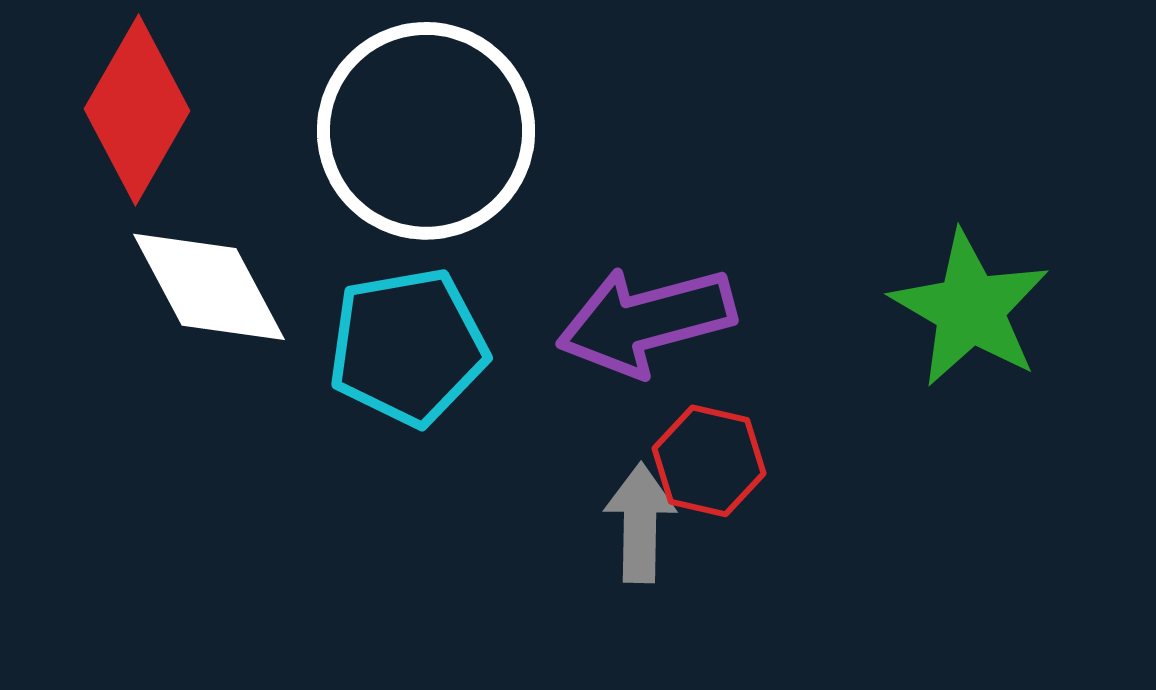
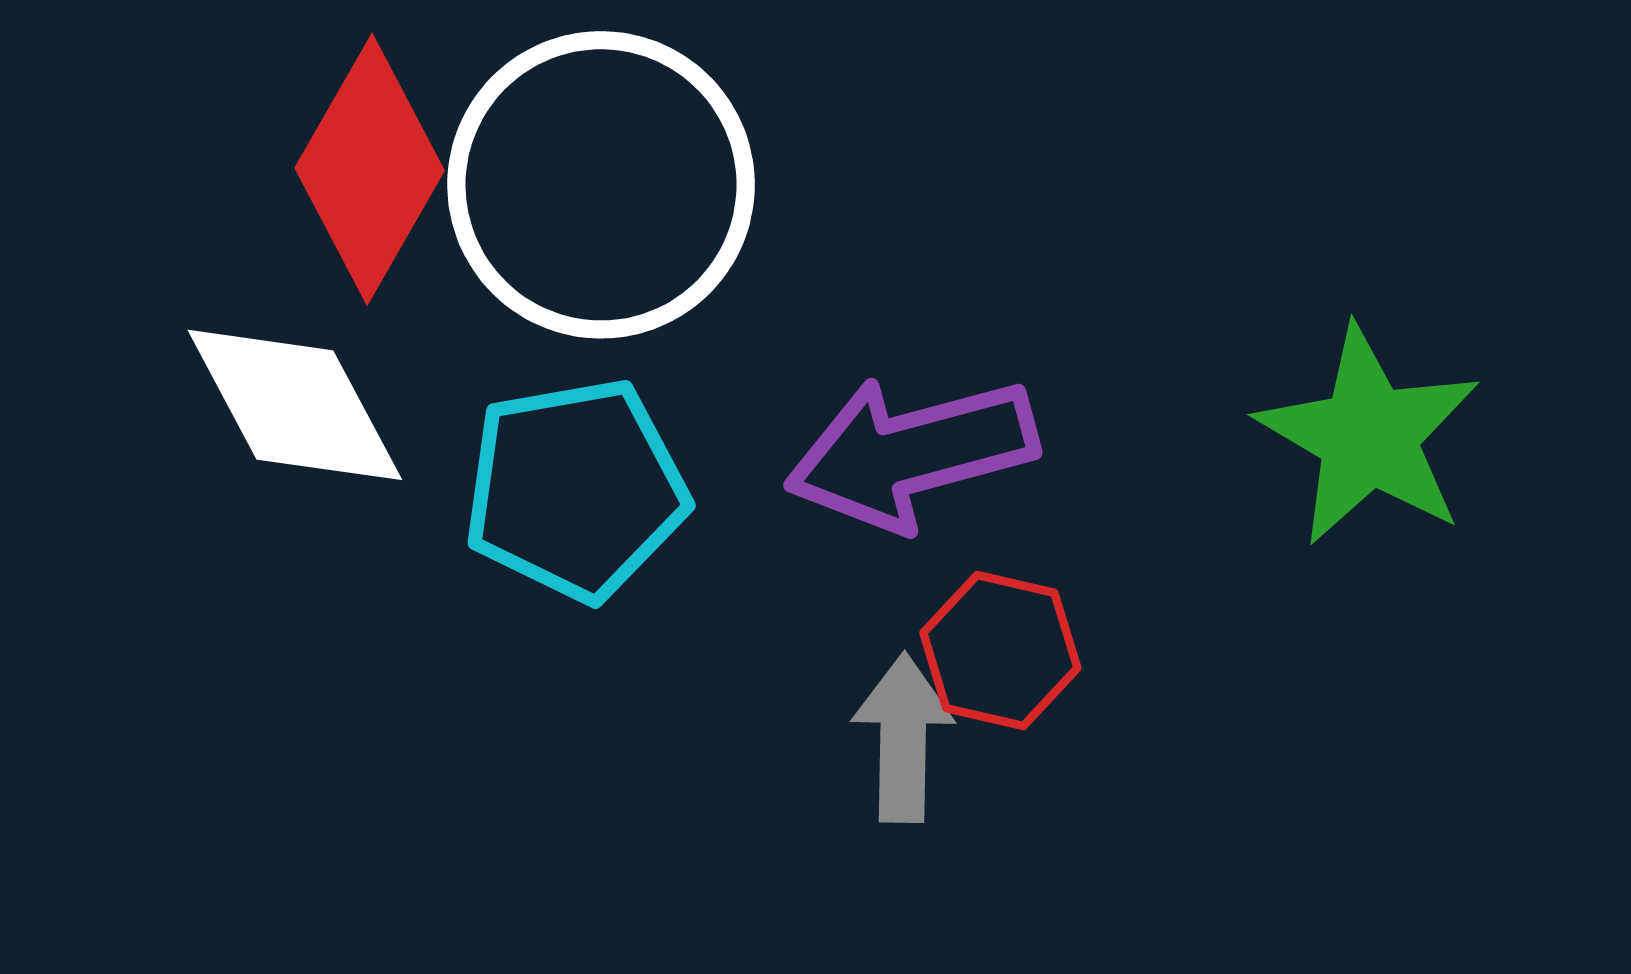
red diamond: (137, 110) -> (370, 169), moved

